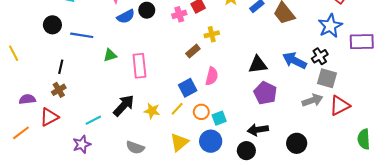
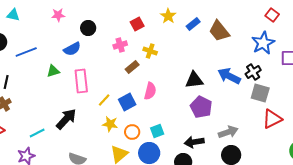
pink cross: (179, 14) -> (120, 45), moved
blue semicircle: (126, 16) -> (72, 49), moved
yellow cross: (212, 34) -> (150, 51), turned 32
blue line: (82, 35) -> (26, 52), turned -30
gray arrow: (312, 100) -> (228, 132), moved
yellow line: (177, 109) -> (104, 100), moved
yellow star: (152, 111) -> (110, 124), moved
orange circle: (201, 112) -> (132, 132), moved

